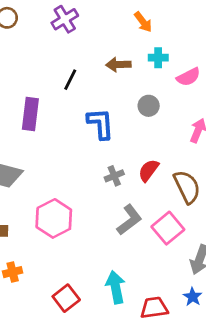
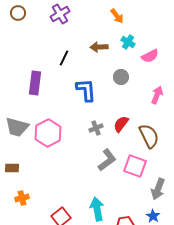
cyan cross: (158, 58) -> (128, 42), turned 32
pink hexagon: (54, 218) -> (48, 133), moved
pink square: (168, 228) -> (135, 166), turned -30

